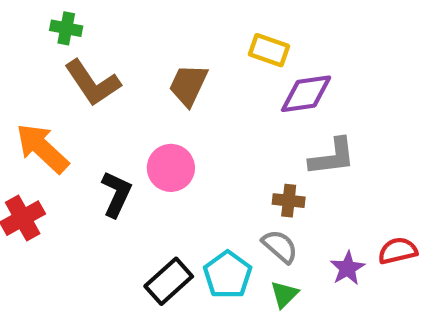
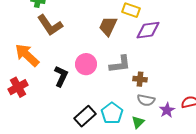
brown trapezoid: (188, 85) -> (108, 26), moved
gray L-shape: (332, 157) -> (120, 64), moved
gray semicircle: (280, 246) -> (146, 100), moved, turned 150

